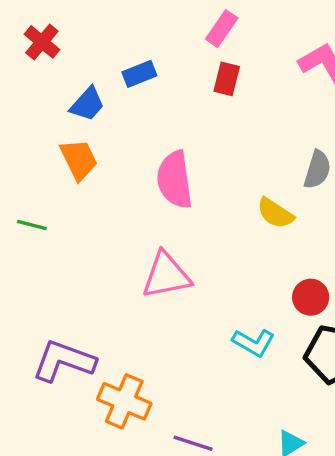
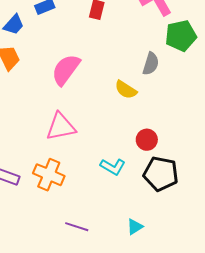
pink semicircle: (175, 180) -> (66, 70), turned 44
orange cross: (124, 401) -> (49, 175), moved

